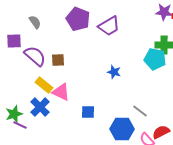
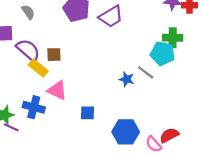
blue star: (114, 72) -> (127, 79), moved
yellow rectangle: (44, 85) -> (38, 68), moved
blue cross: (40, 107) -> (34, 107), turned -30
gray line: (140, 111) -> (146, 72), moved

